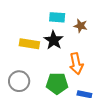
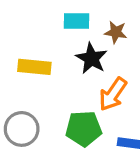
black star: (54, 40) -> (91, 58), moved
orange arrow: (76, 64) -> (113, 94), turned 50

